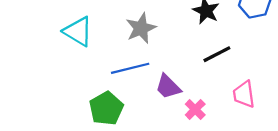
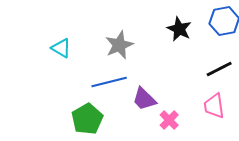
cyan triangle: (78, 31) -> (61, 48), size x0.7
black line: (217, 54) -> (219, 69), moved

